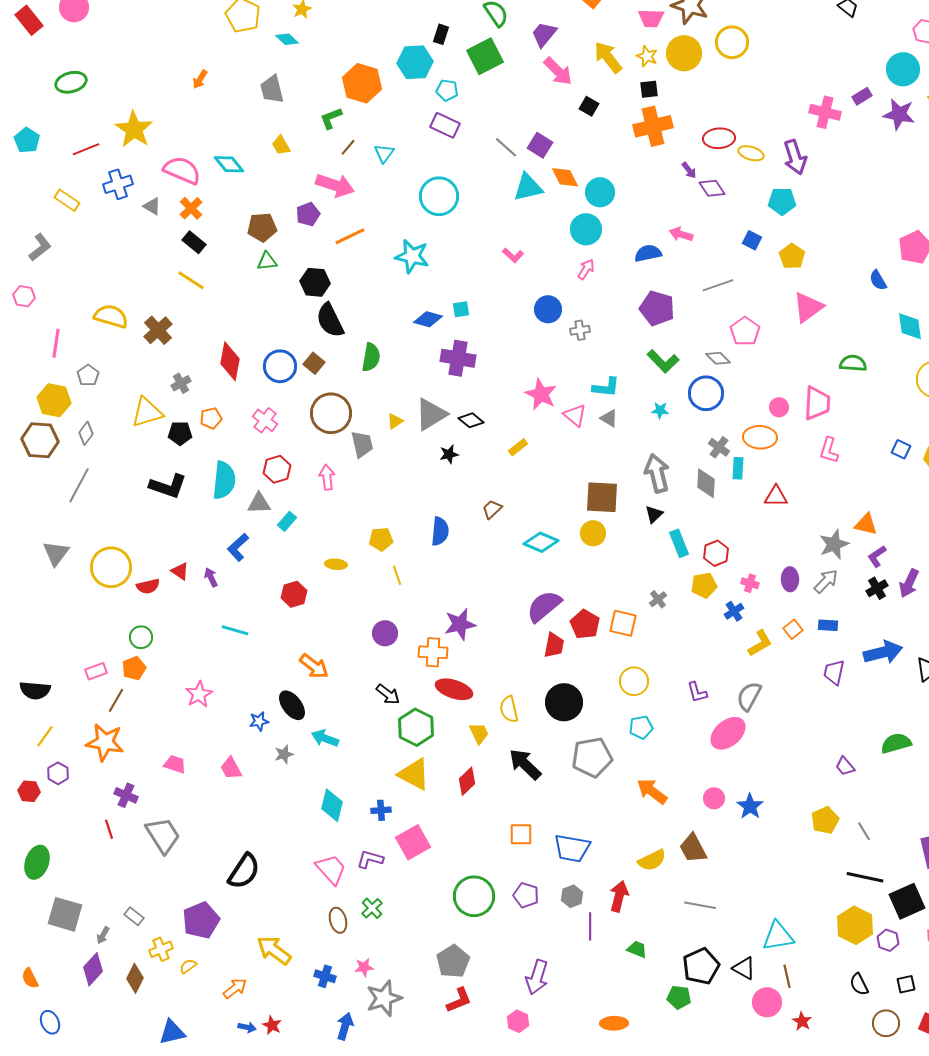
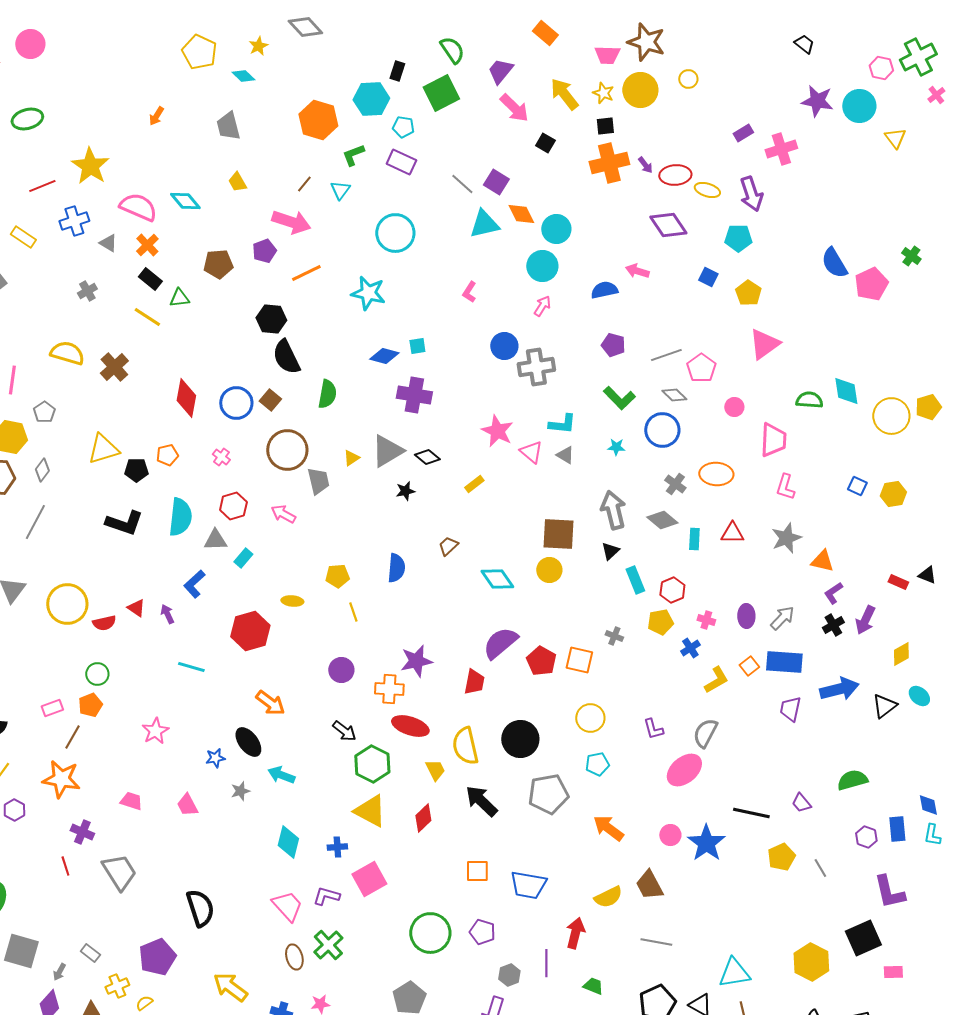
yellow circle: (732, 42) -> (688, 79), size x0.6
purple rectangle: (862, 96) -> (743, 133), moved
pink cross: (825, 112) -> (781, 149), turned -32
purple star: (899, 114) -> (817, 101), moved
green L-shape: (331, 118) -> (353, 155), moved
purple arrow: (689, 170) -> (645, 165), moved
purple diamond: (712, 188) -> (668, 225), size x1.4
pink L-shape: (513, 255) -> (469, 292), turned 80
green triangle: (267, 261) -> (179, 298), moved
blue semicircle: (878, 280) -> (834, 263), moved, size x1.5
gray line: (718, 285) -> (666, 355), moved
purple pentagon: (657, 308) -> (613, 345), size x0.7
cyan diamond: (910, 326) -> (846, 391), moved
gray cross: (580, 330) -> (536, 367), size x1.8
gray cross: (181, 383) -> (87, 291), moved
pink circle: (779, 407) -> (734, 407), moved
pink cross: (265, 420) -> (221, 457), size x0.7
cyan rectangle: (738, 468) -> (694, 539), moved
pink arrow: (327, 477) -> (283, 514), turned -55
gray diamond: (706, 483) -> (662, 520), turned -52
cyan diamond: (541, 542) -> (497, 579), turned 32
gray star: (834, 544) -> (786, 538), moved
red hexagon: (294, 594) -> (250, 631), size x1.5
gray cross: (658, 599) -> (614, 636), turned -30
blue rectangle: (828, 625) -> (784, 662), size x1.8
red trapezoid: (554, 645) -> (474, 682), moved
yellow semicircle: (509, 709) -> (465, 746), size x1.4
blue star: (750, 806) -> (706, 843), size x1.4
black semicircle: (244, 871) -> (200, 908), turned -51
black line: (865, 877) -> (751, 813), moved
gray hexagon: (572, 896) -> (509, 975), moved
green cross: (372, 908) -> (328, 945), size x1.4
purple hexagon: (888, 940) -> (866, 837), moved

